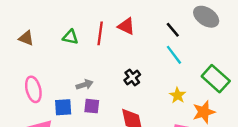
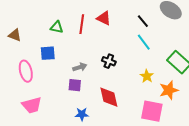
brown triangle: (26, 38) -> (15, 35), moved
black cross: (132, 77) -> (109, 61), turned -32
gray arrow: (85, 85) -> (80, 67), moved
blue square: (63, 107) -> (48, 53), moved

